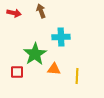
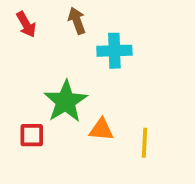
red arrow: (14, 13) -> (26, 24), turned 48
cyan cross: (61, 37) -> (114, 51), moved

